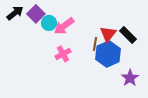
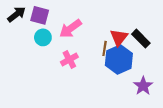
purple square: (36, 14) -> (40, 15), turned -30
cyan circle: (49, 23) -> (43, 37), moved

